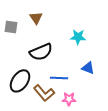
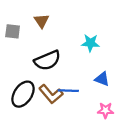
brown L-shape: (44, 93) -> (51, 94), moved
pink star: (69, 99) -> (105, 110), moved

